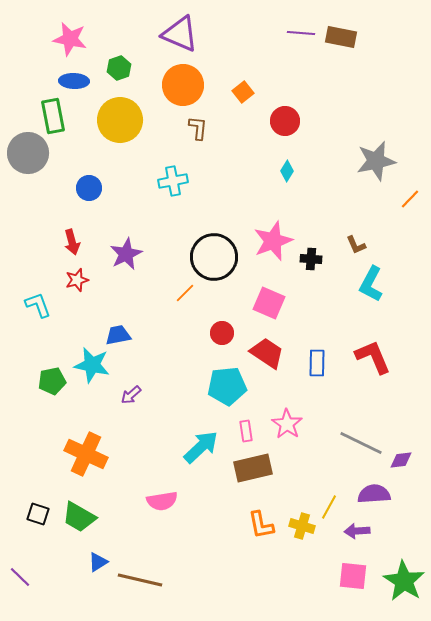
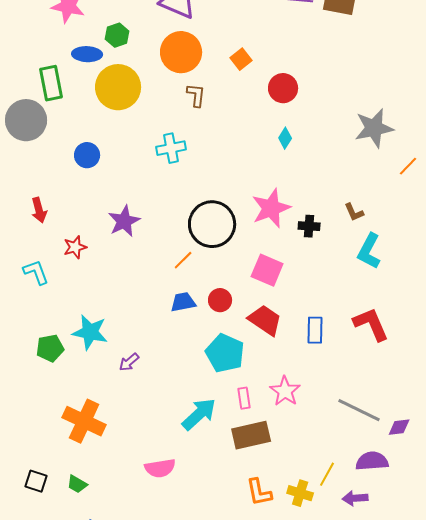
blue ellipse: (74, 81) -> (87, 54), moved
red arrow: (72, 242) -> (39, 210), moved
blue trapezoid: (118, 335) -> (183, 302), moved
cyan pentagon: (227, 386) -> (225, 353), turned 30
green trapezoid: (79, 517) -> (77, 484), size x0.6

